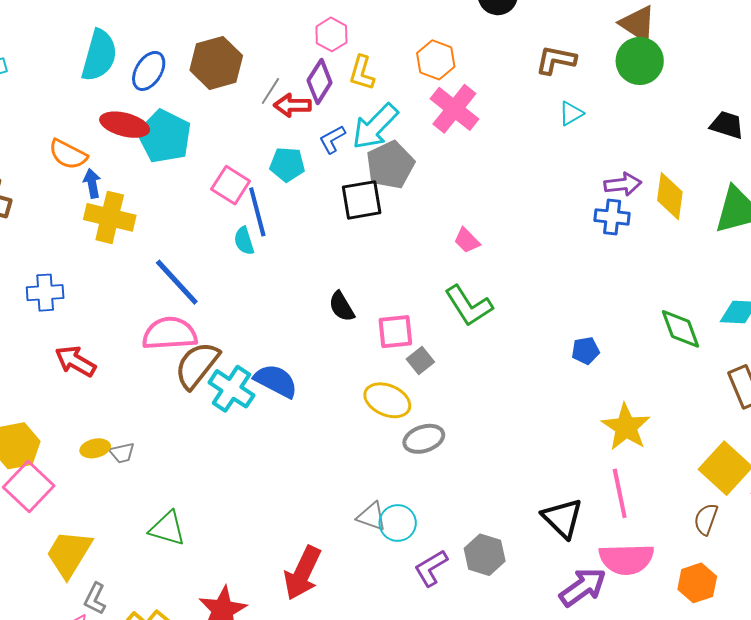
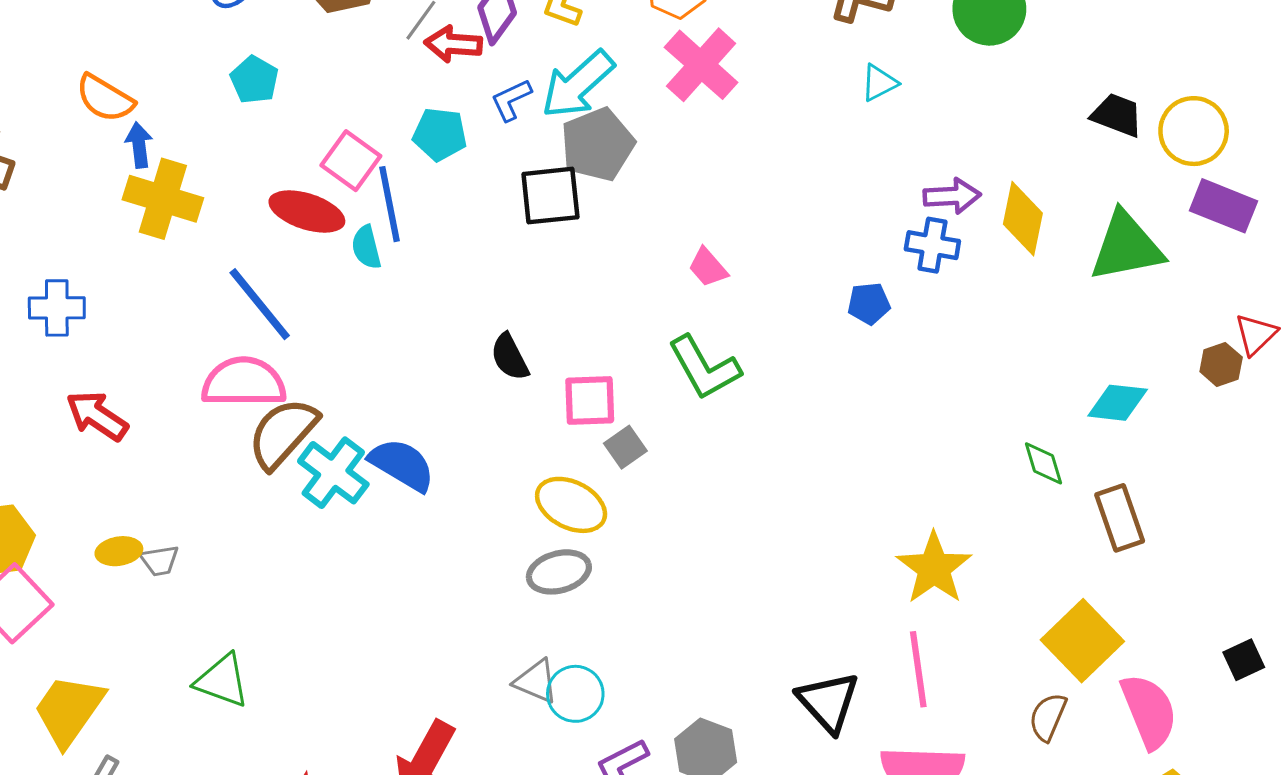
red ellipse: (125, 125) -> (307, 211), moved
cyan pentagon: (164, 136) -> (254, 80), size x0.6
green diamond: (680, 329) -> (1043, 463), moved, size x0.7
blue pentagon: (586, 351) -> (869, 304), moved
gray ellipse: (424, 439) -> (559, 572), moved

